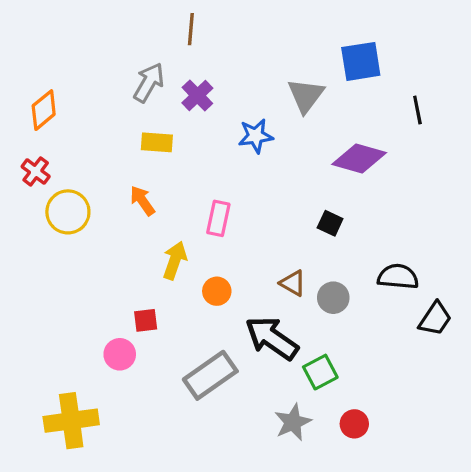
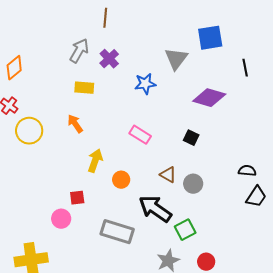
pink rectangle: (218, 218) -> (140, 135), moved, turned -70
black semicircle: (398, 277) -> (247, 171), moved, size x0.7
gray rectangle: (210, 375) -> (117, 232), turned 52

